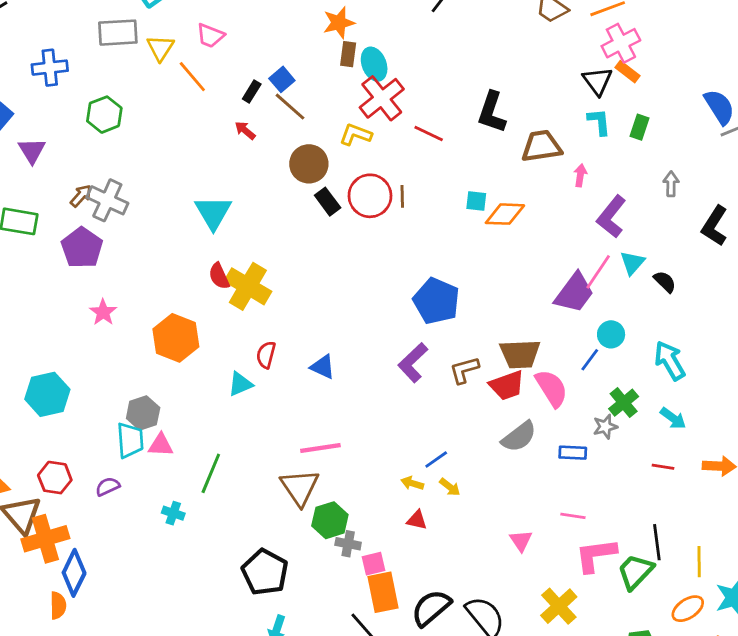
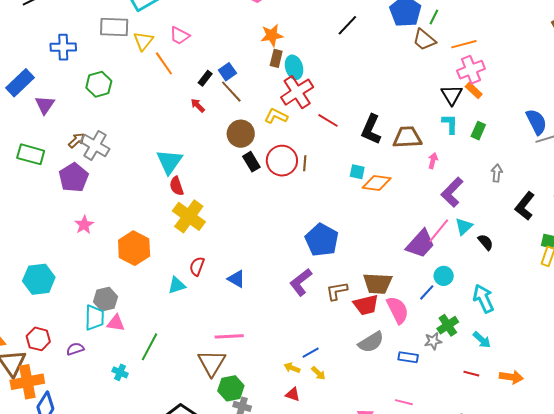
black L-shape: (492, 112) -> (371, 129), moved
red semicircle: (219, 276) -> (177, 186), moved

